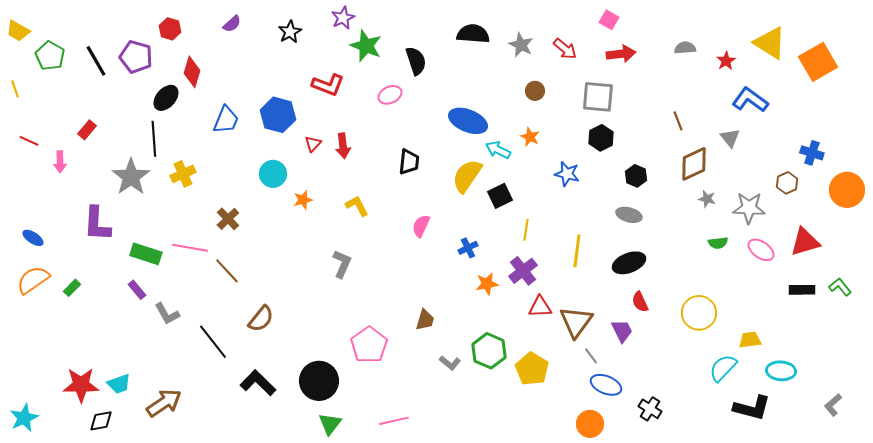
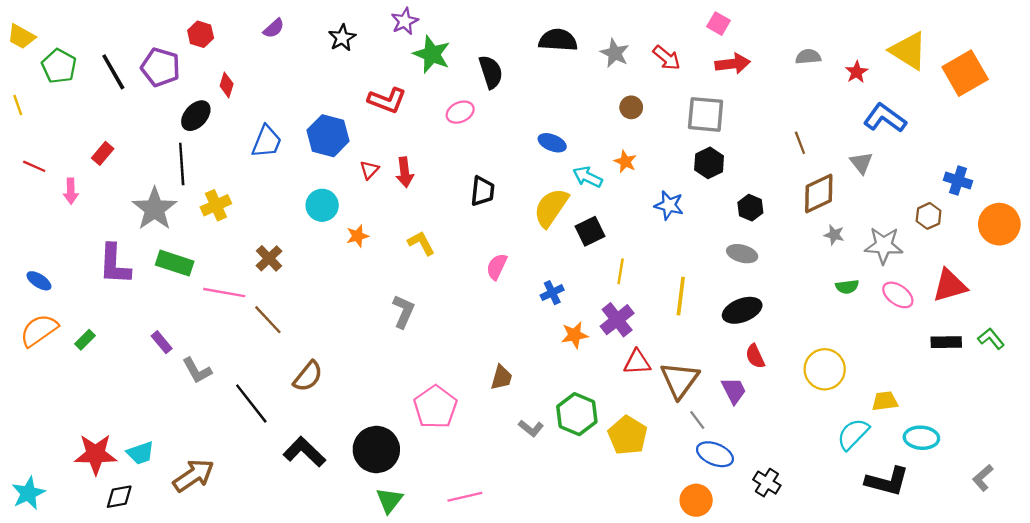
red diamond: (192, 72) -> (227, 85), size x0.7
blue ellipse: (468, 121) -> (552, 143), size x0.6
green rectangle: (146, 254) -> (175, 263), moved

